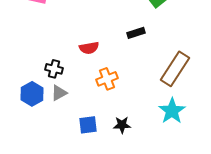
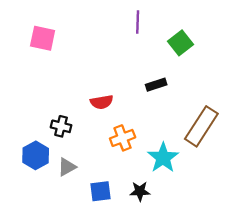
gray triangle: (59, 93) -> (67, 167), moved
cyan star: (172, 111) -> (163, 158), moved

